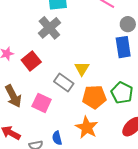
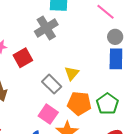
gray circle: (128, 24) -> (115, 37), moved
pink square: (42, 103) -> (48, 114), moved

